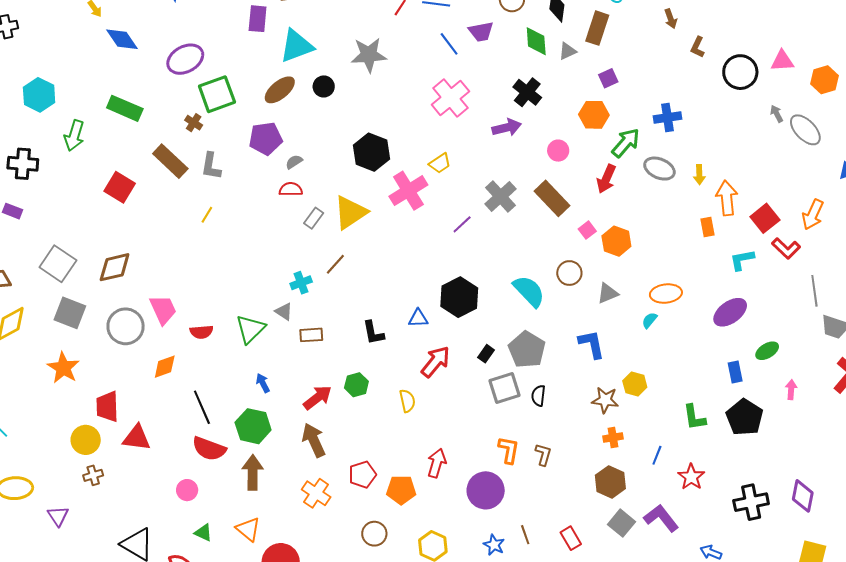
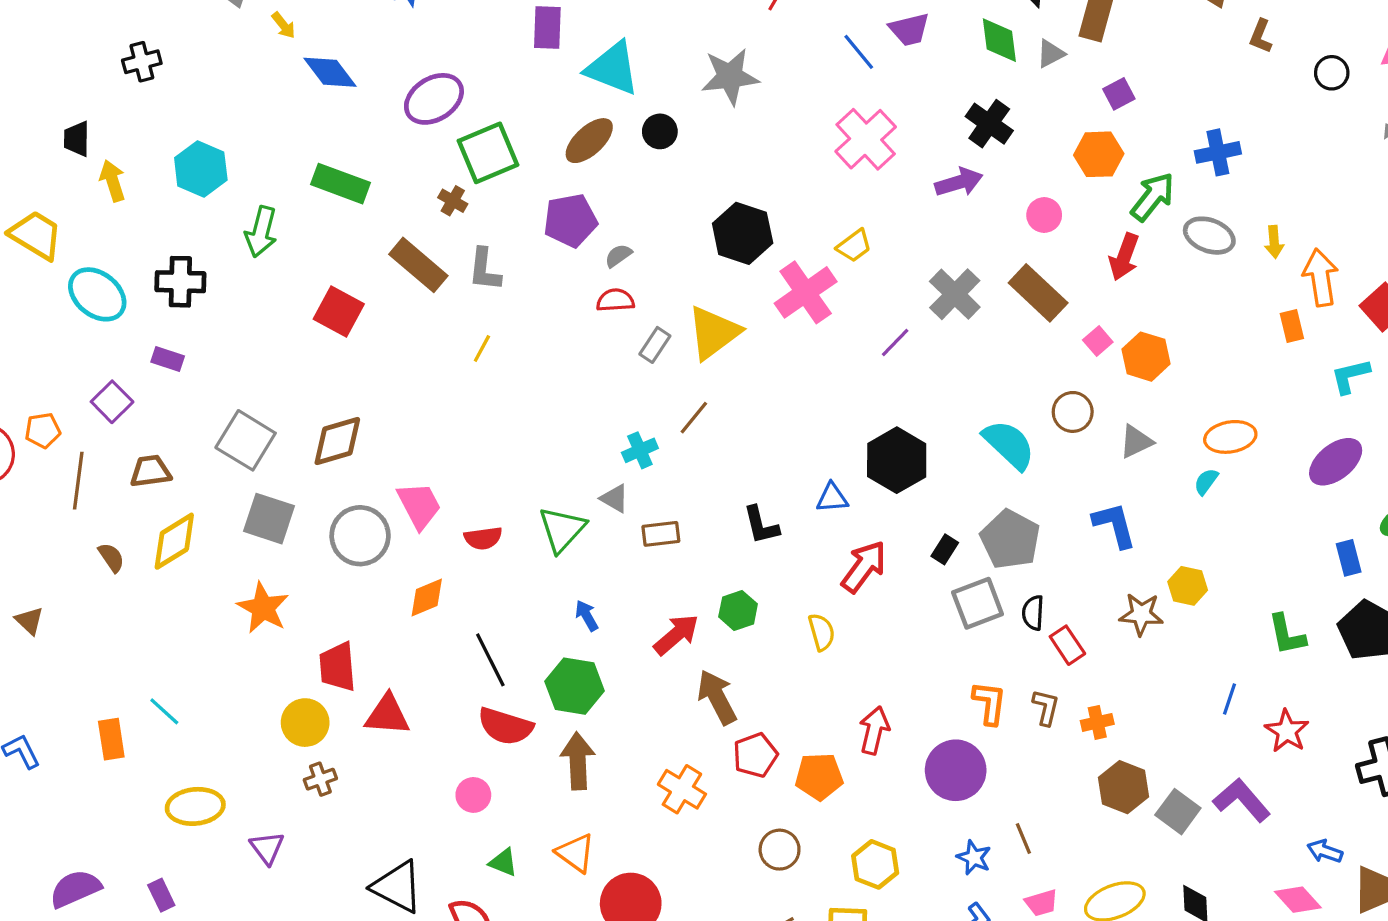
cyan triangle: (297, 46) -> (613, 68), turned 45
black circle: (740, 72) -> (1332, 73), size x0.6
orange cross: (613, 437) -> (1097, 722), moved
brown arrow: (314, 440) -> (717, 697), moved
brown hexagon: (610, 482) -> (1124, 787), moved
red rectangle: (571, 538) -> (1067, 645), moved

